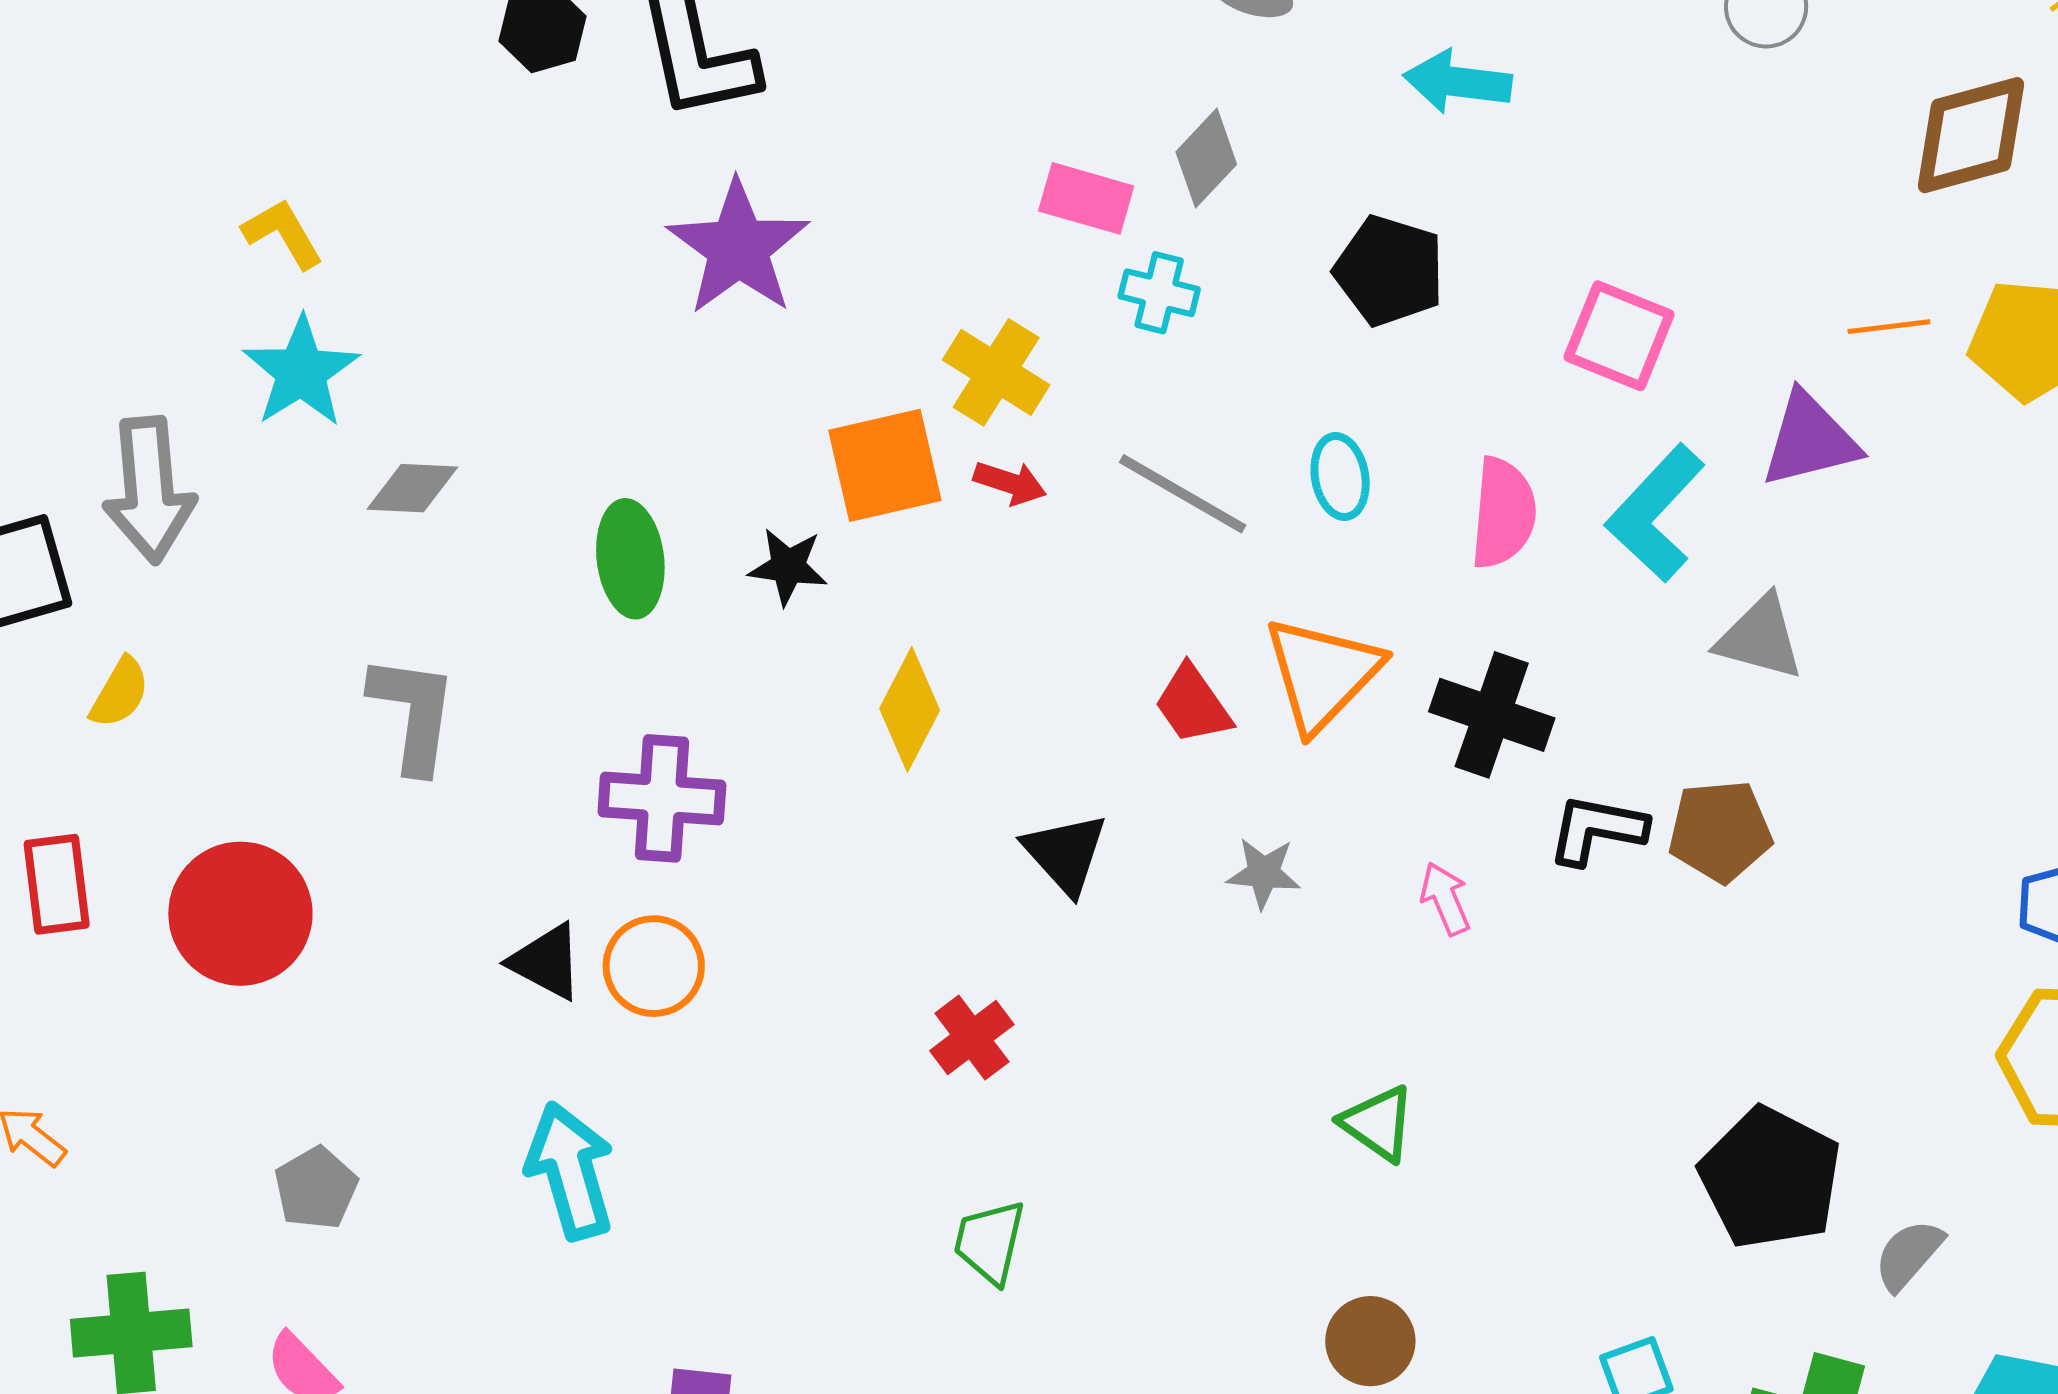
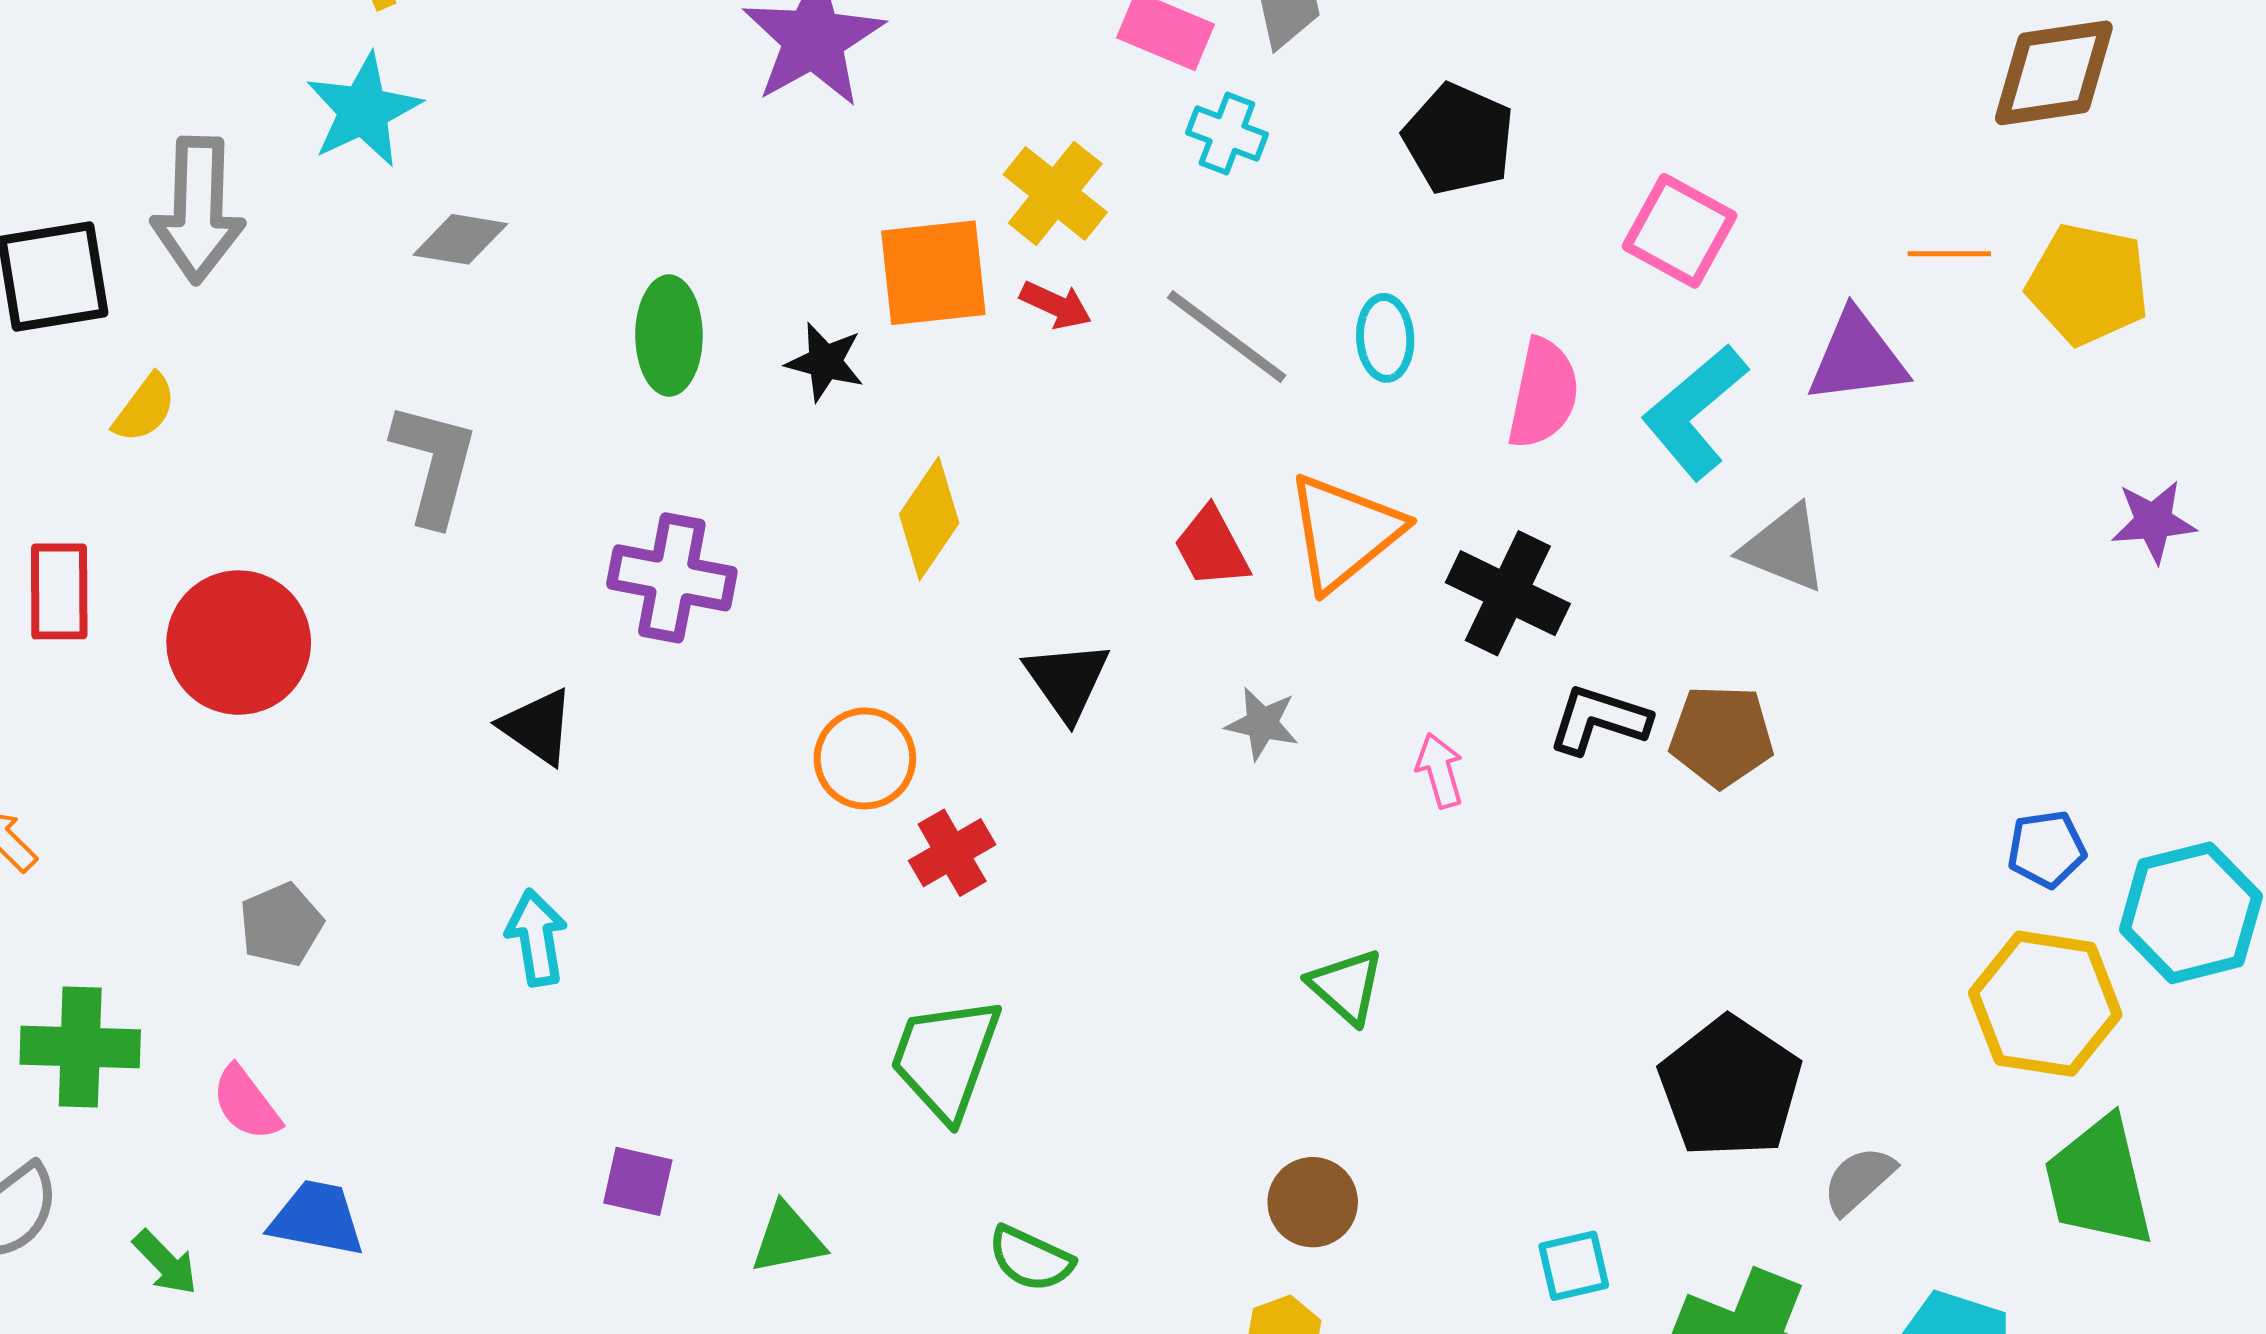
orange circle: (654, 966) -> (865, 758), moved
cyan arrow: (570, 1171) -> (537, 938), size x0.7
green trapezoid: (990, 1242) -> (945, 1058), size x1.5

